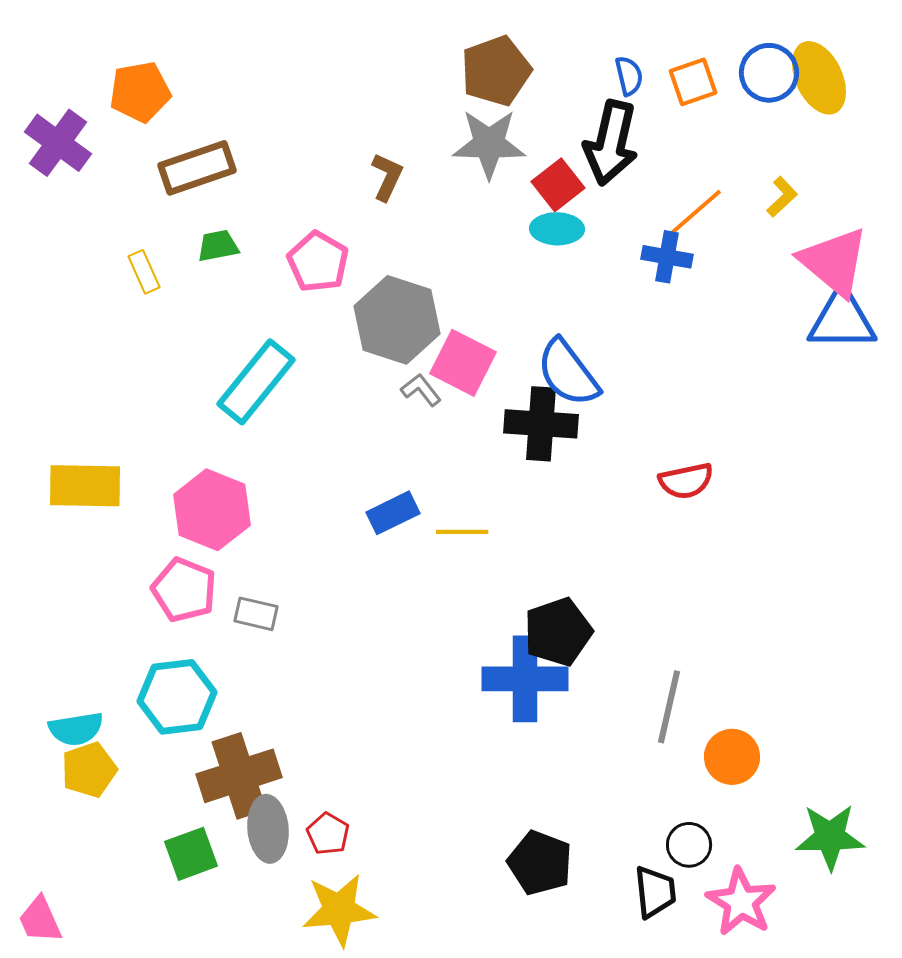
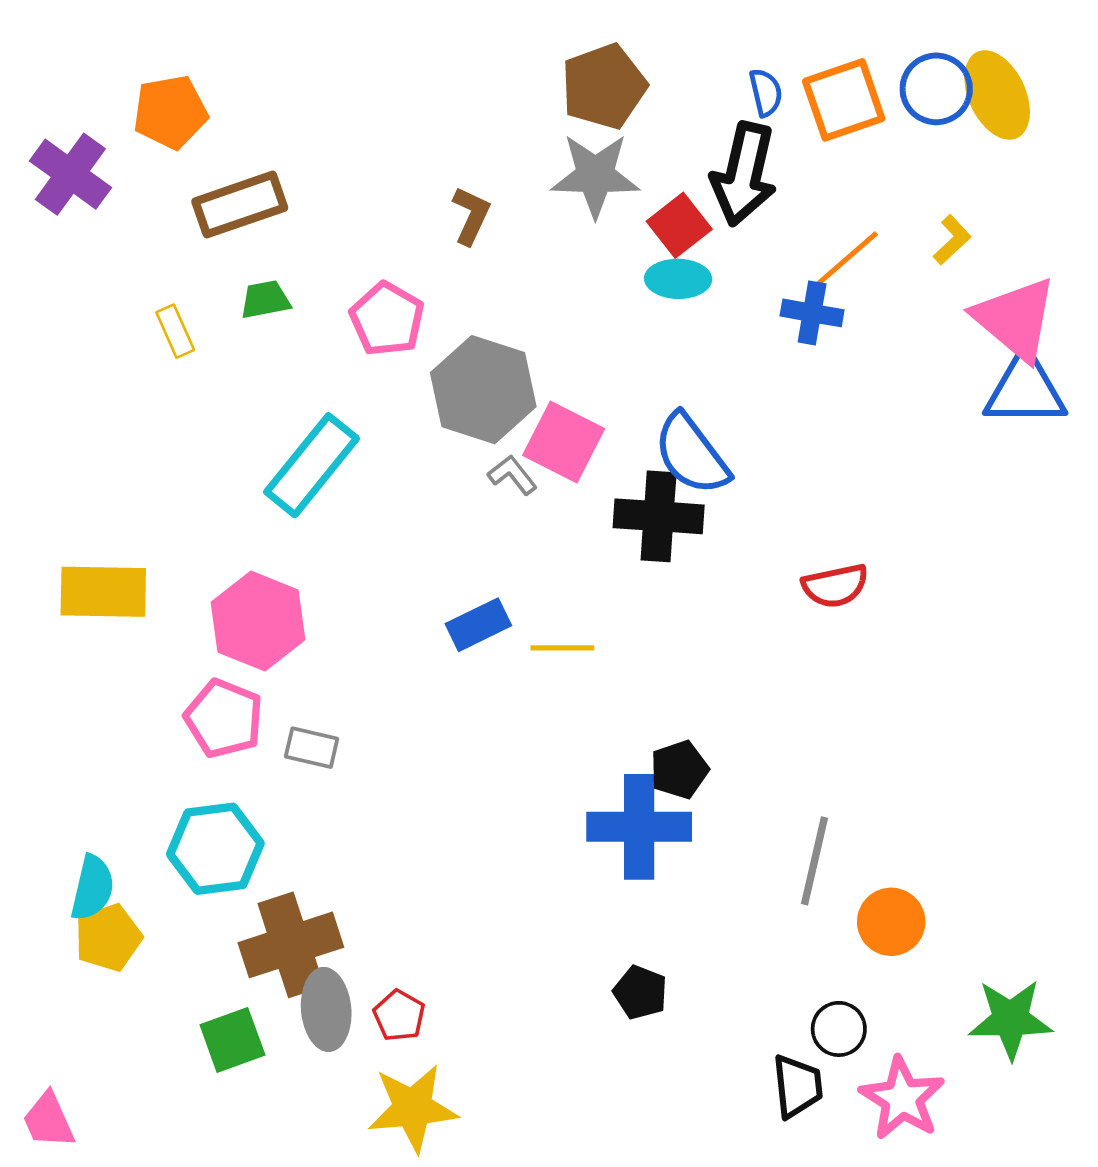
orange square: (693, 82) -> (844, 100), size x1.4
black pentagon: (558, 632) -> (679, 770), size x0.7
cyan semicircle: (76, 729) -> (92, 888), turned -68
black pentagon: (540, 863) -> (640, 992), moved, size x0.7

